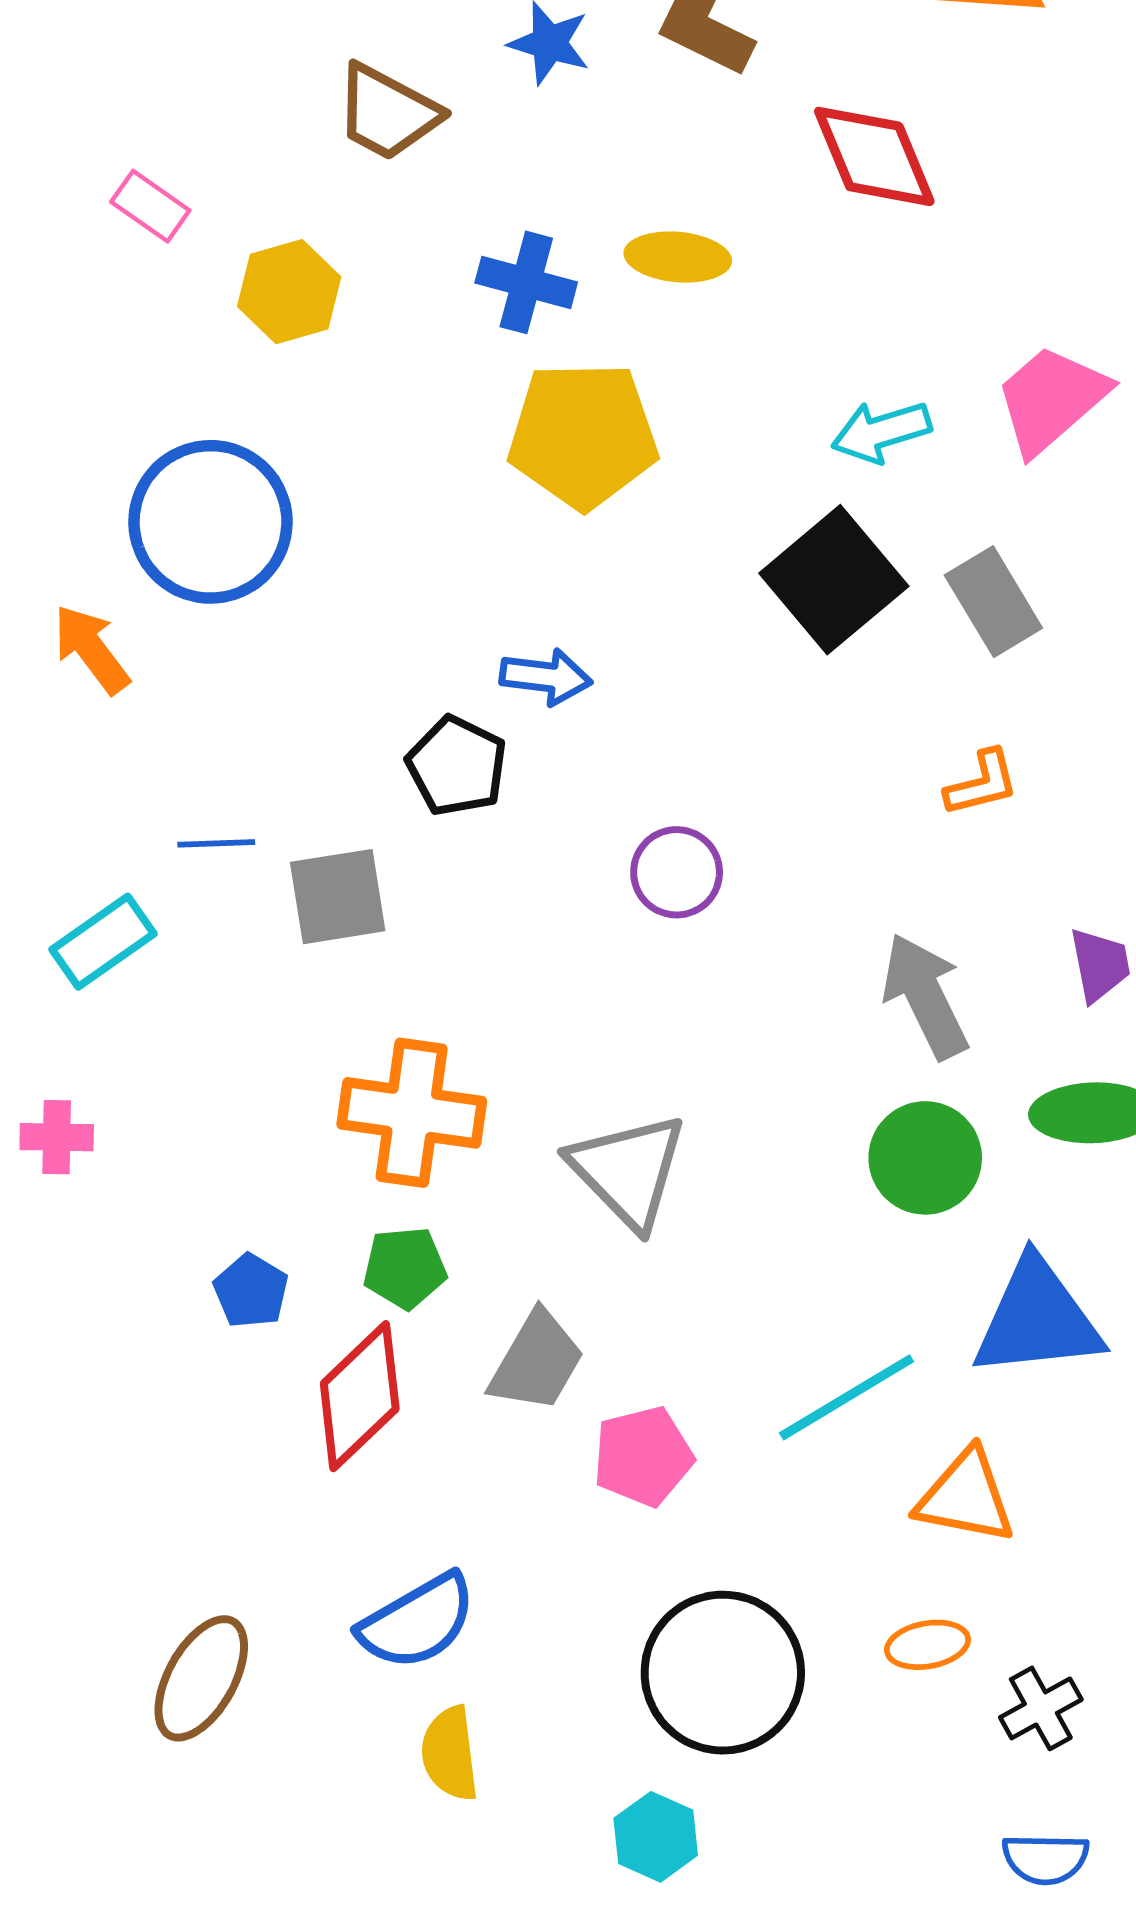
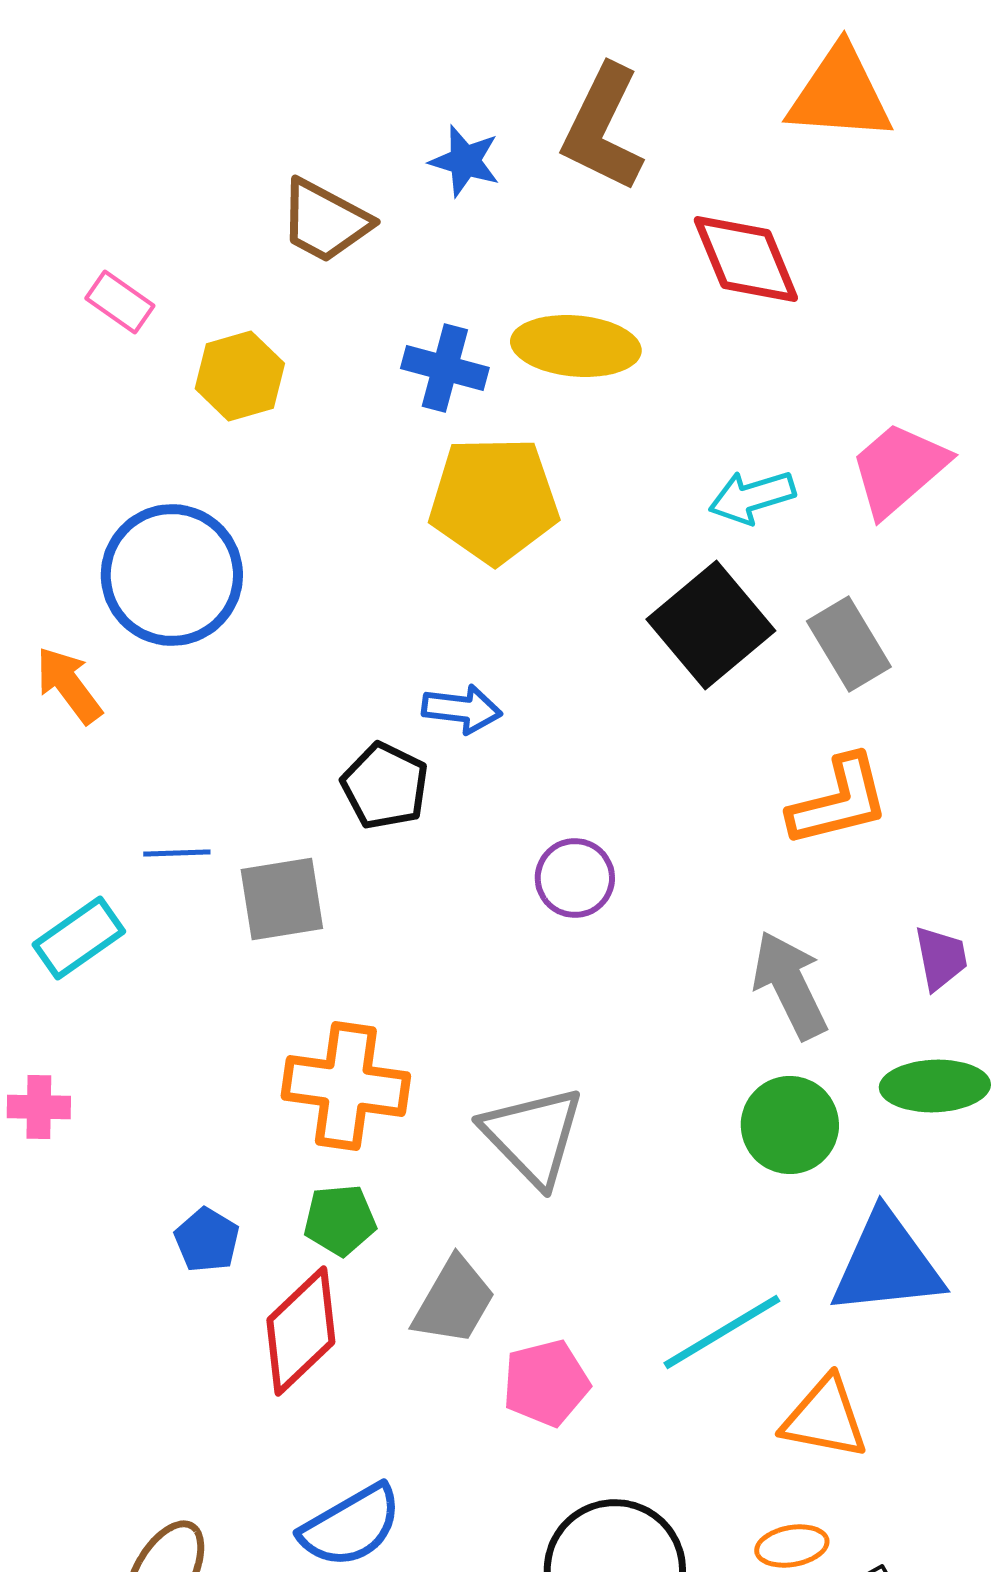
yellow ellipse: (678, 257) -> (576, 346), size x1.4
orange L-shape: (982, 783) -> (839, 801), size x1.6

